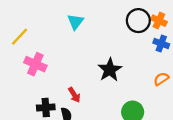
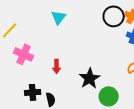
black star: (110, 70) -> (90, 78), moved
red arrow: (74, 95) -> (57, 66), moved, turned 32

